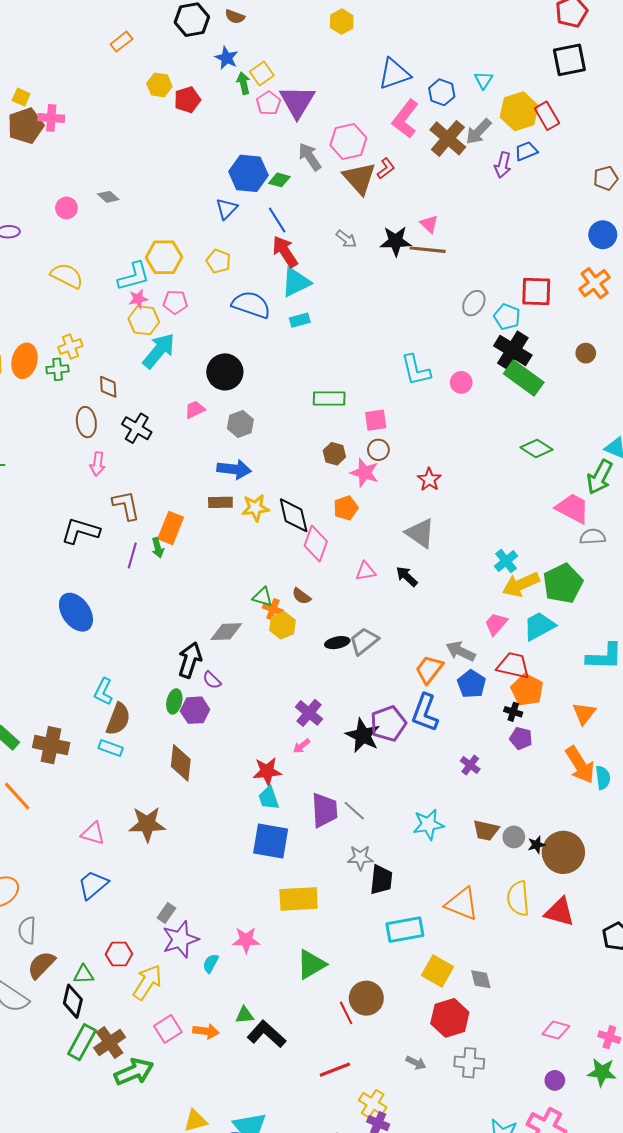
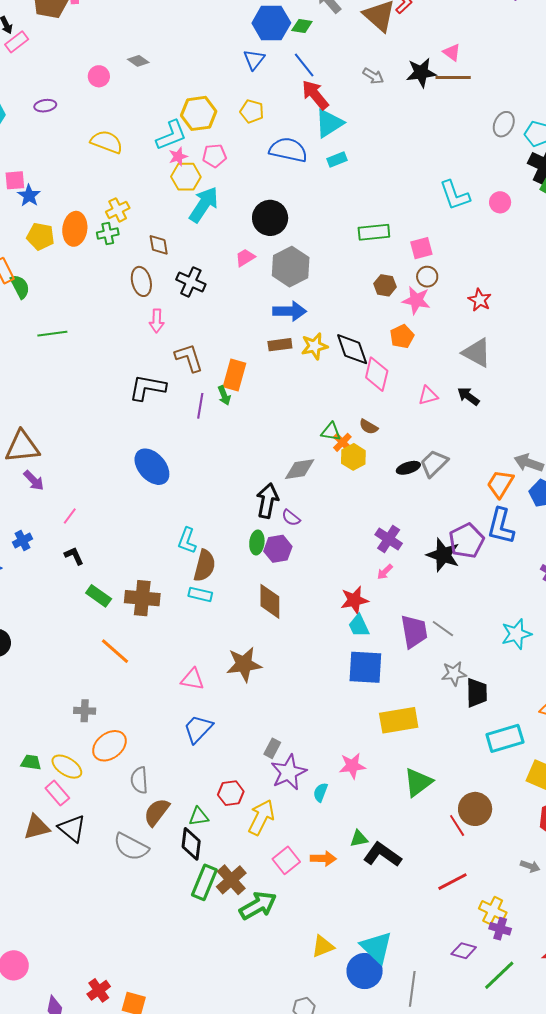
gray hexagon: (240, 424) -> (291, 267), size x1.5
orange cross: (273, 609) -> (342, 442), turned 30

